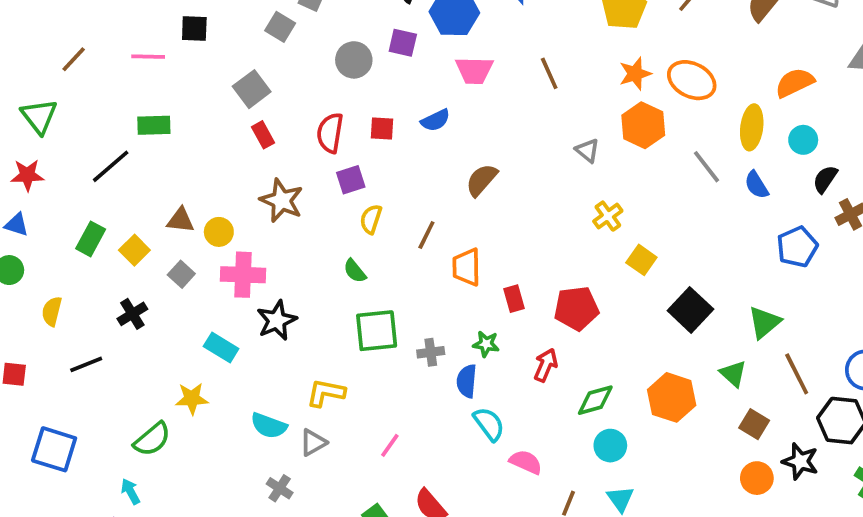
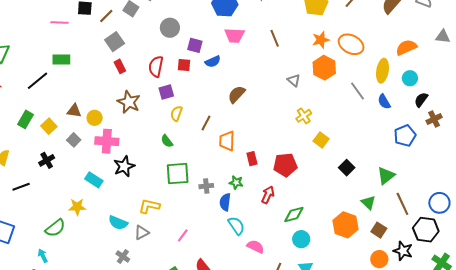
purple square: (403, 43) -> (195, 45), moved
brown line: (74, 59) -> (106, 16), moved
black square: (690, 310) -> (347, 168), size x0.7
orange hexagon: (672, 397) -> (345, 225), moved

